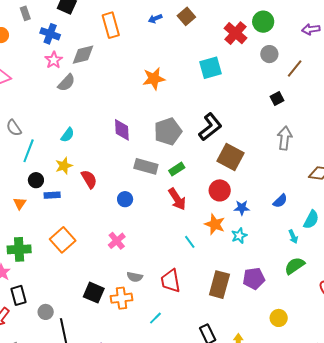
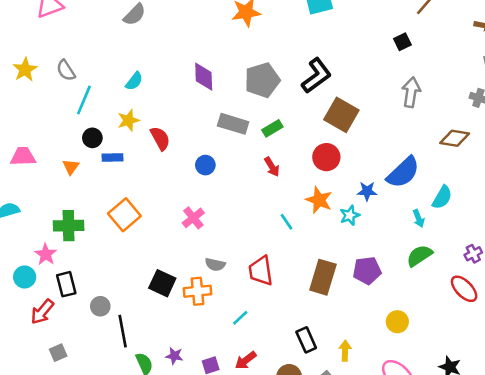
red arrow: (177, 199) -> (272, 167), size x0.7
blue semicircle: (280, 201) -> (403, 172), size x1.8
blue star: (242, 208) -> (367, 191), moved

